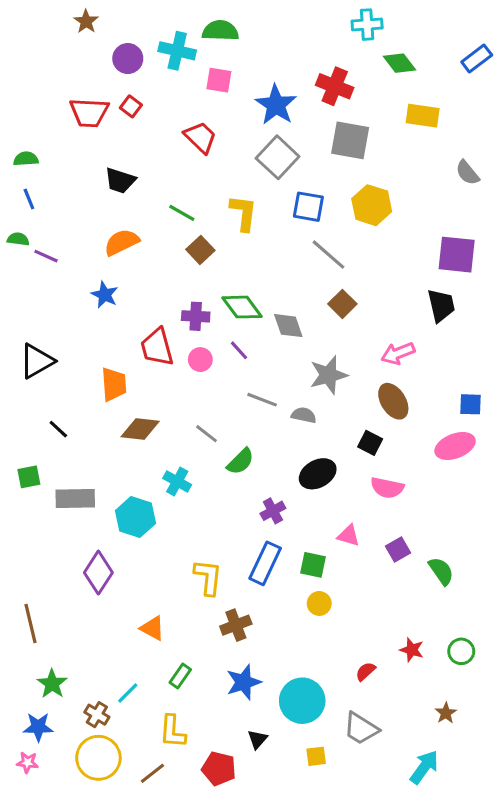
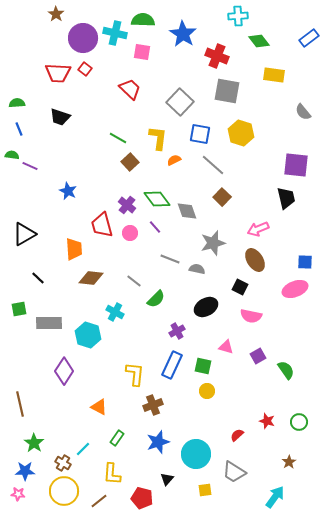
purple circle: (128, 59) -> (83, 38), size x1.5
blue star: (276, 105) -> (183, 34), moved
black trapezoid: (120, 180) -> (60, 117), moved
orange semicircle: (122, 242) -> (174, 160), moved, size x0.6
purple cross: (196, 316) -> (127, 205), turned 36

